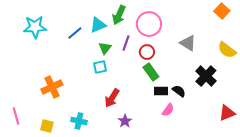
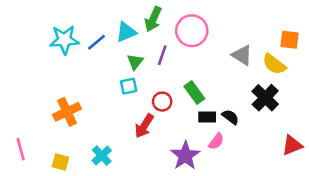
orange square: (222, 11) -> (290, 40), moved, turned -35
cyan star: (35, 27) -> (64, 40), moved
yellow semicircle: (227, 50) -> (274, 64), moved
red circle: (147, 52) -> (162, 102), moved
cyan cross: (79, 121) -> (102, 156), turned 35
purple star: (125, 121) -> (185, 156), moved, size x1.6

